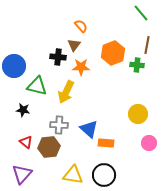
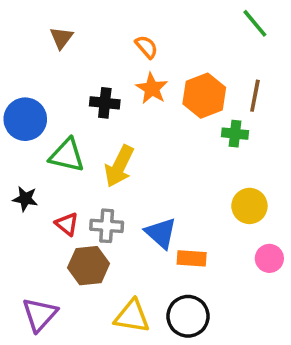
brown triangle: (74, 45) -> (61, 38), moved
brown line: (147, 45) -> (255, 96), moved
green cross: (137, 65) -> (235, 134), moved
orange star: (81, 67) -> (152, 88), moved, turned 30
black star: (23, 110) -> (25, 199), moved
red triangle: (26, 142) -> (67, 224), moved

